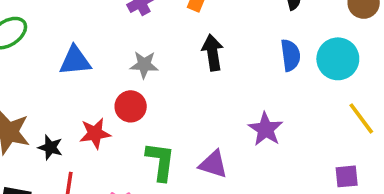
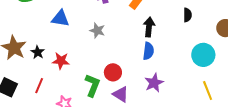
black arrow: (213, 53) -> (149, 27), moved
blue semicircle: (290, 55) -> (148, 51), moved
red circle: (131, 106) -> (113, 72), moved
black star: (50, 147) -> (38, 52), moved

